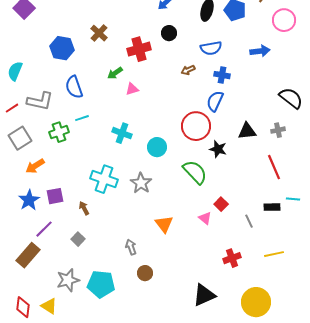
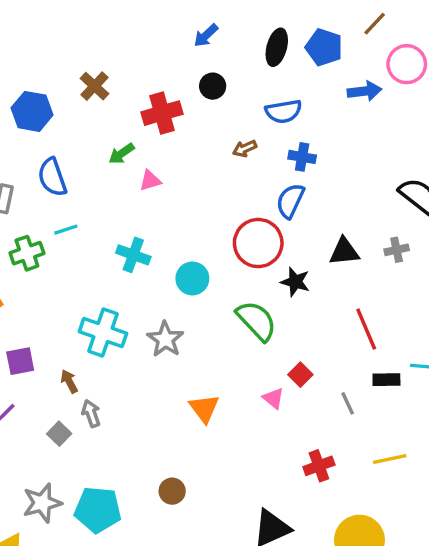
blue arrow: (260, 51) -> (365, 91), moved
red line: (274, 167) -> (366, 329), moved
gray arrow: (131, 247) -> (91, 413), moved

